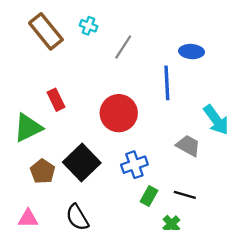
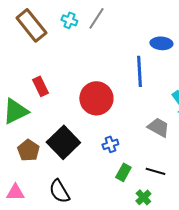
gray line: (123, 47) -> (96, 18), moved
blue cross: (134, 165) -> (110, 144), size x0.7

